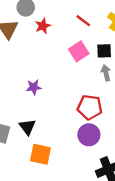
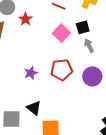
red pentagon: (90, 107) -> (62, 70), moved
purple circle: (89, 135) -> (92, 76), moved

